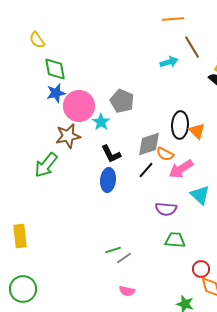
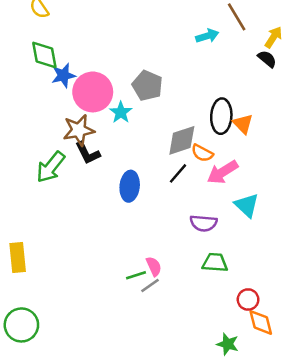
green diamond: (55, 69) -> (44, 55), moved
black L-shape: (111, 154) -> (88, 153), moved
pink semicircle: (127, 291) -> (154, 266), moved, turned -126

